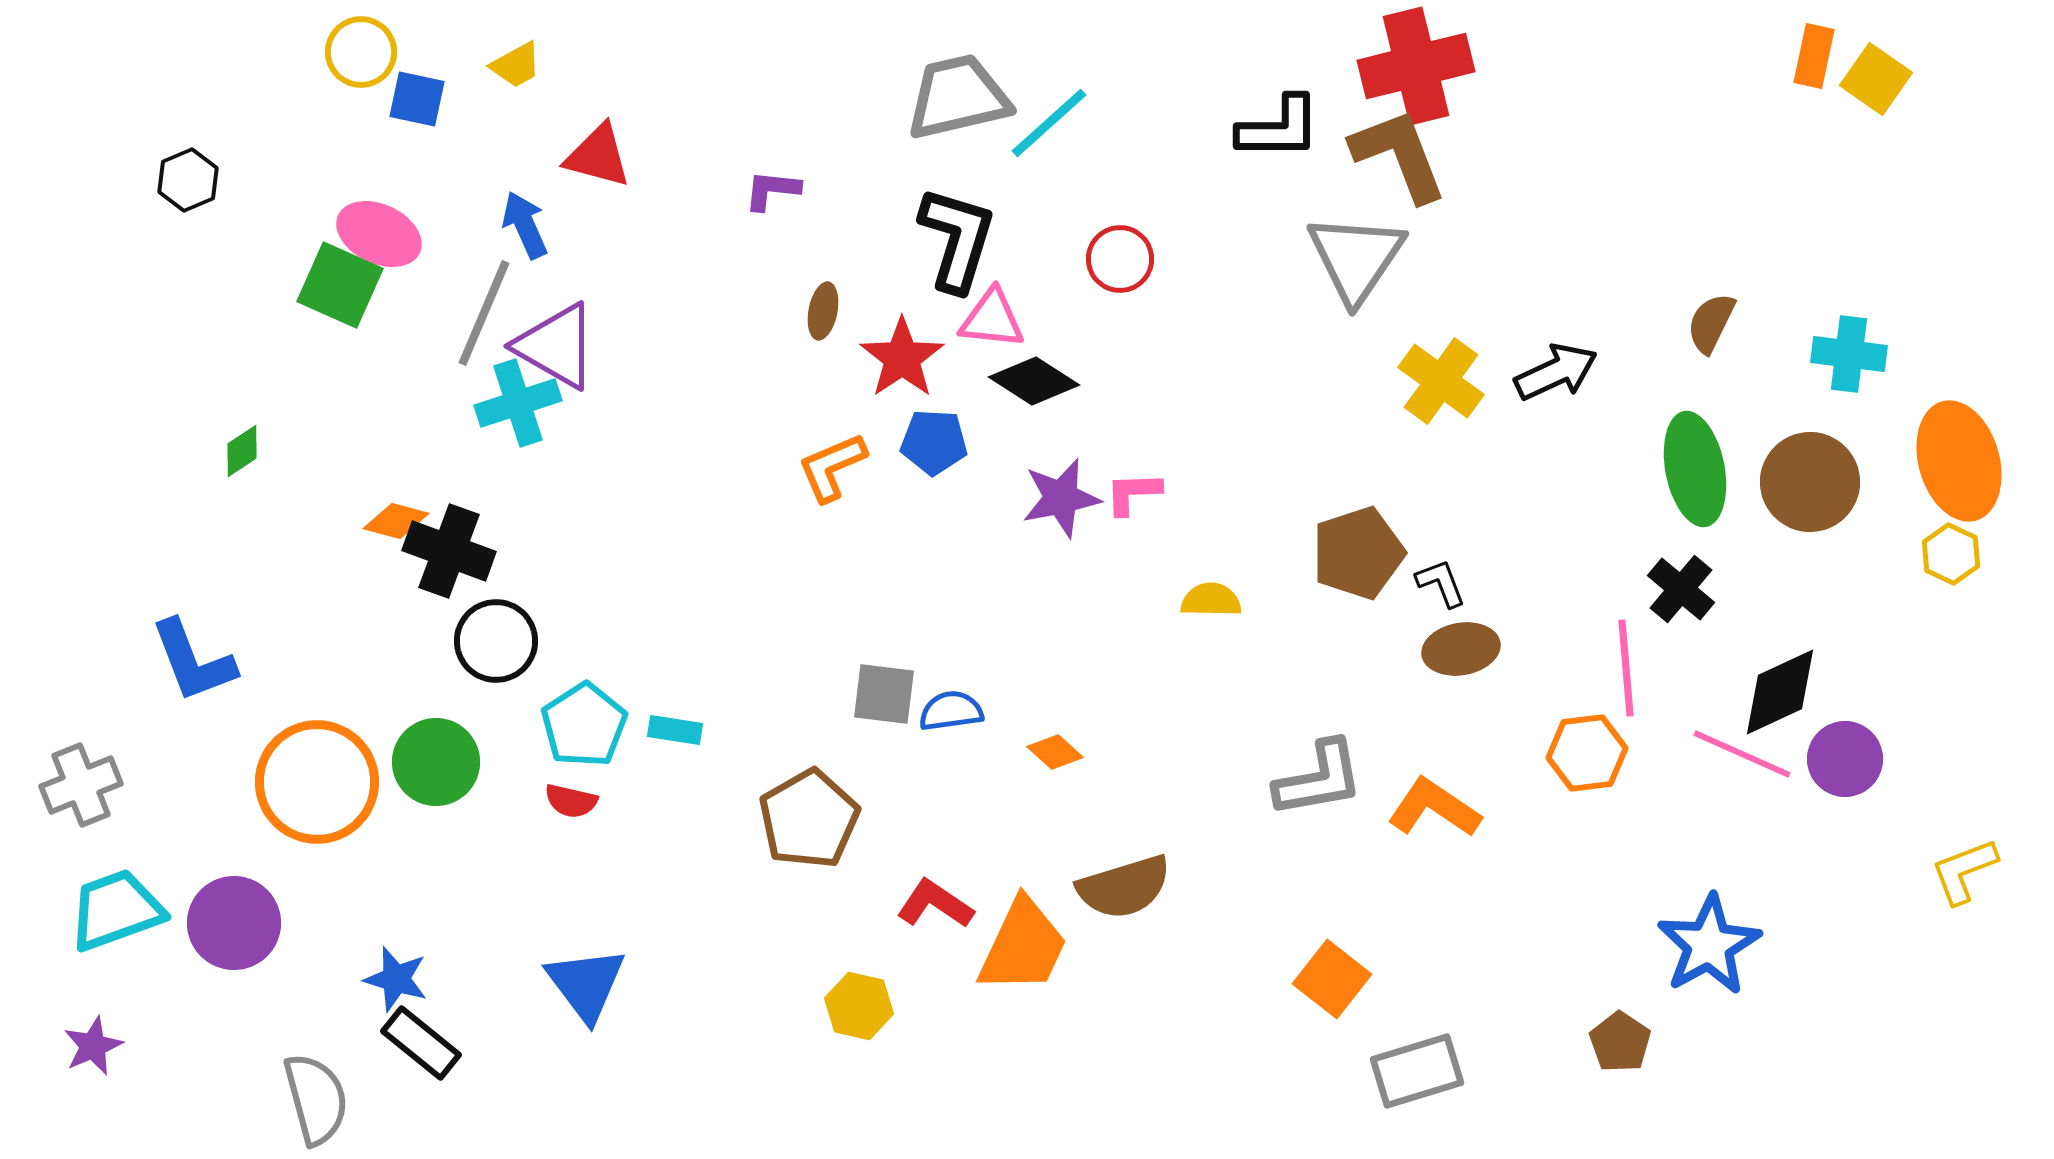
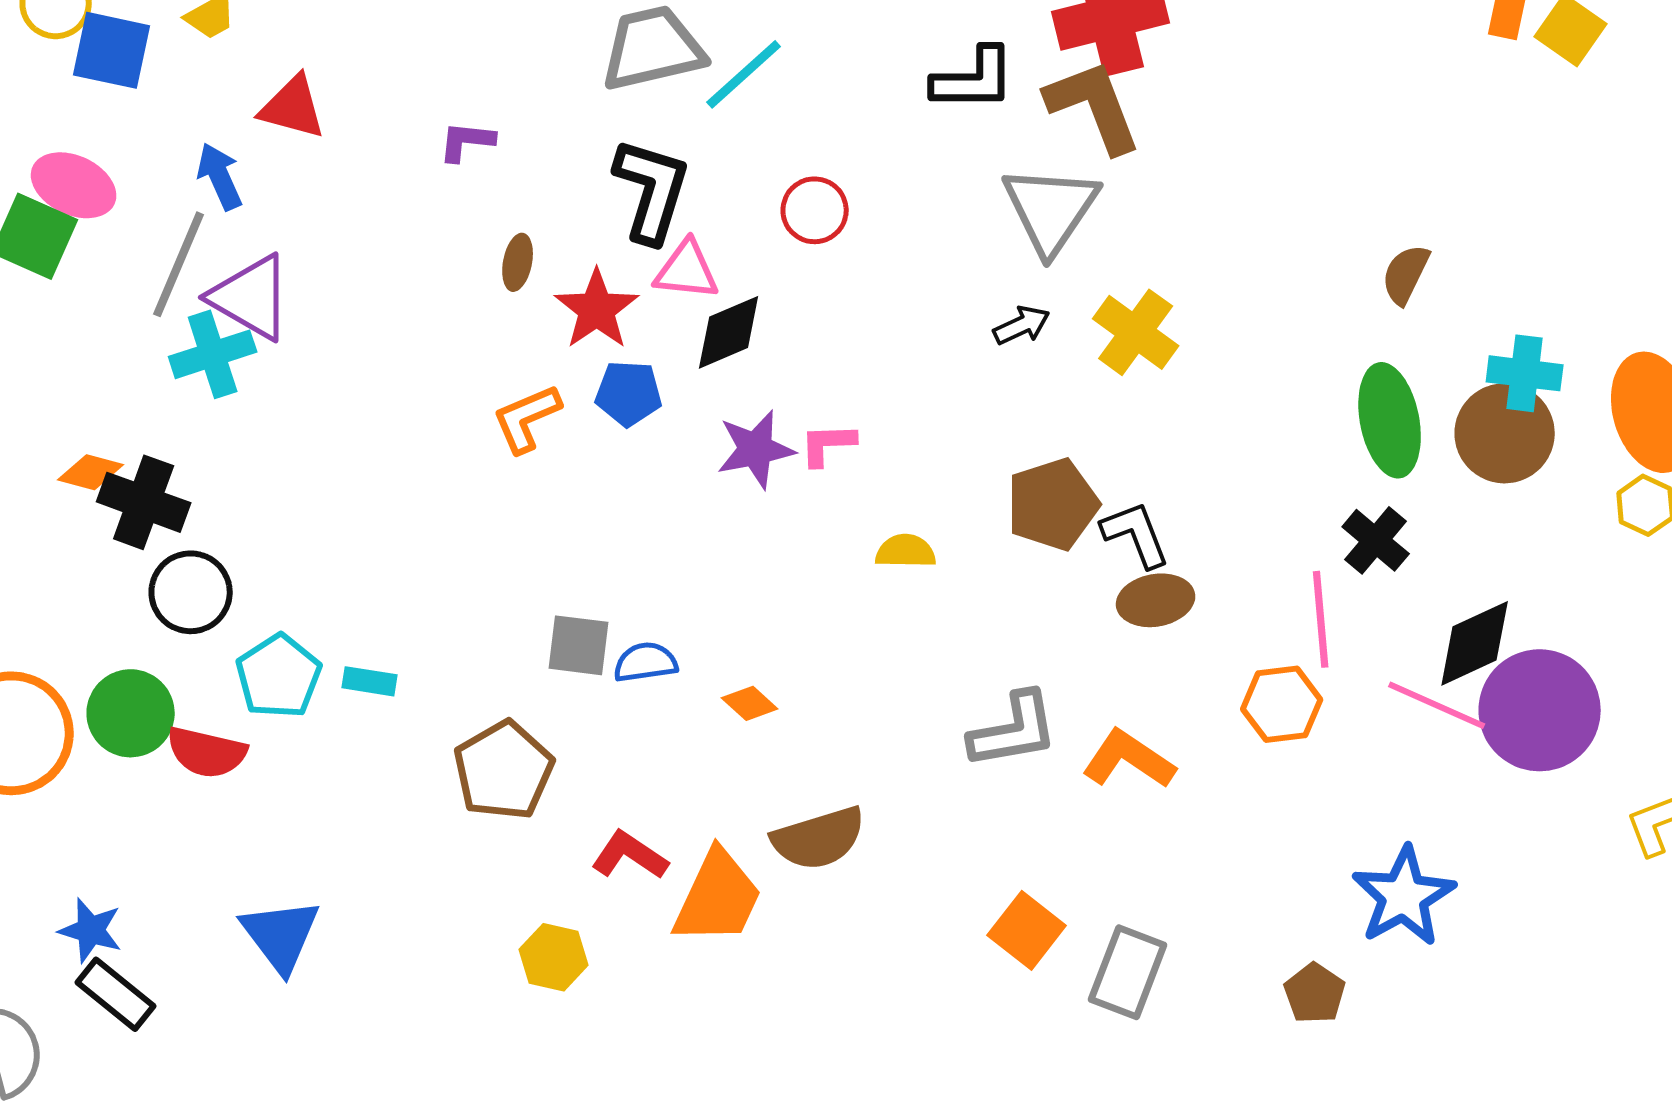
blue square: (417, 99) -> (112, 50), size x1.4
cyan cross: (1849, 354) -> (1525, 373), moved
black arrow: (1556, 372) -> (1022, 325), moved, size x0.7
black diamond: (1034, 381) -> (729, 332), turned -56
black L-shape: (1441, 583) -> (1136, 534), size x1.4
purple circle: (1845, 759) -> (1540, 710), size x1.6
red semicircle: (571, 801) -> (207, 752), moved, size x1.5
gray rectangle: (1417, 1071) -> (1128, 972), moved, turned -52

